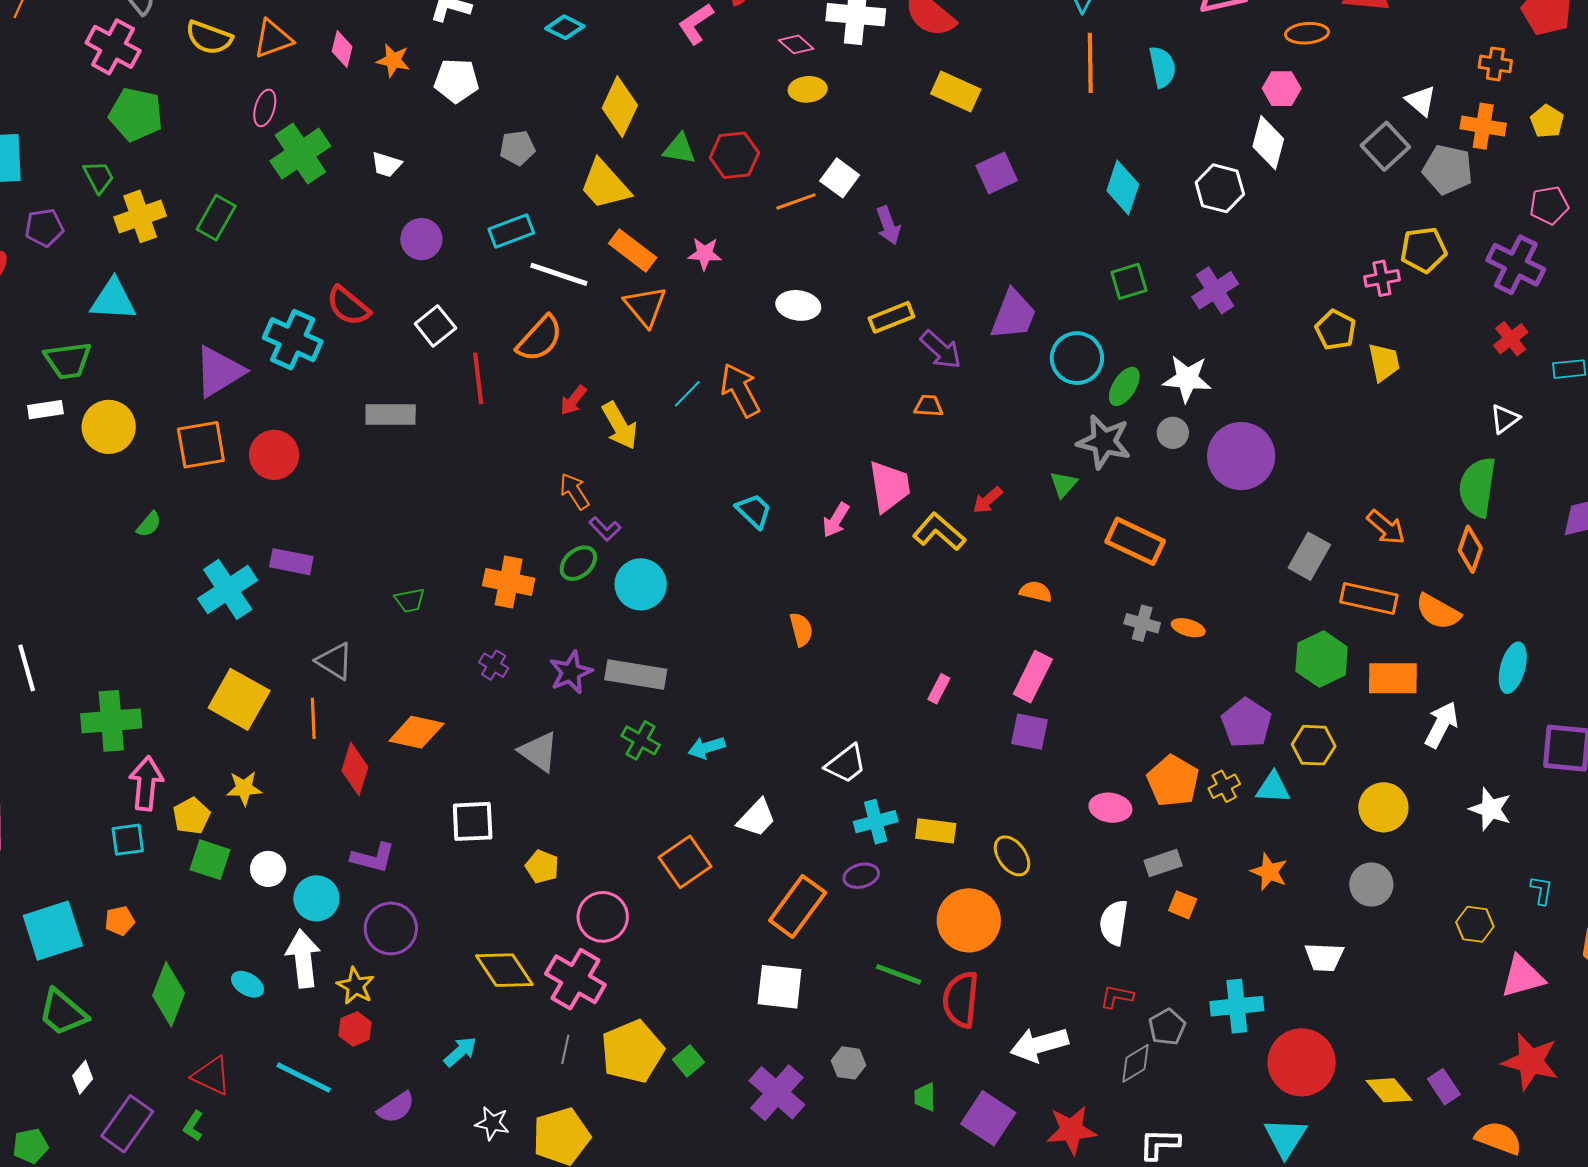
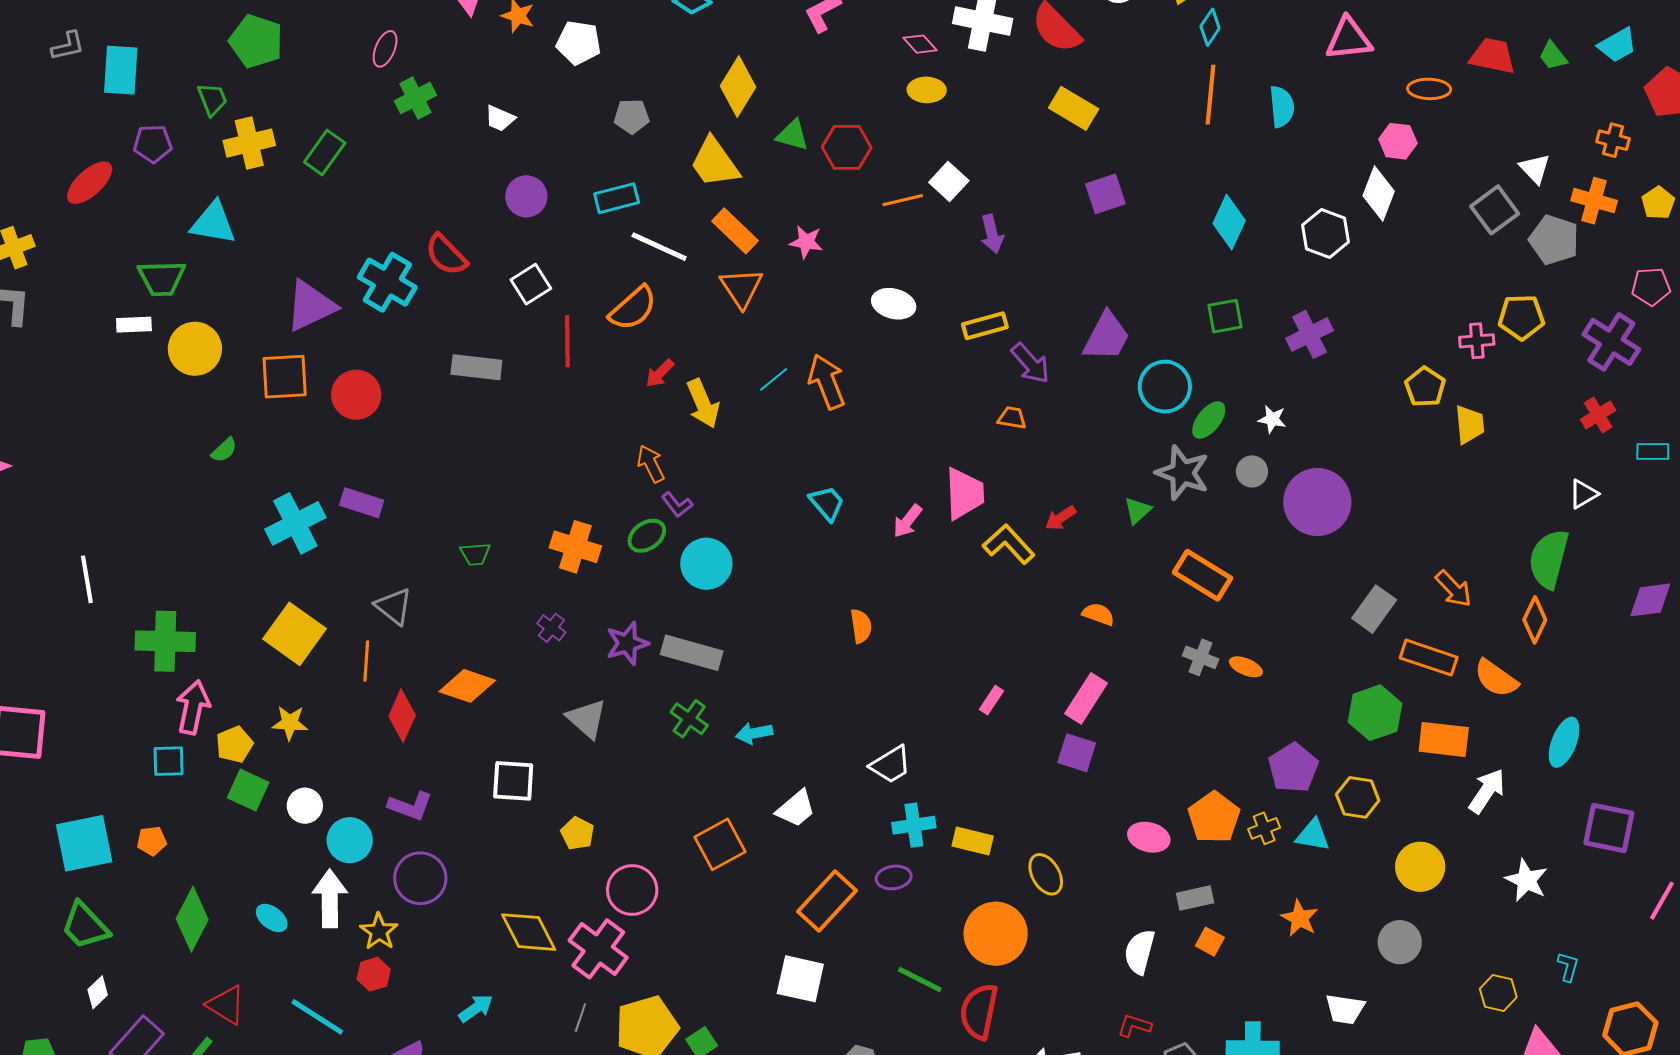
green cross: (300, 154) -> (415, 98), size x0.7
white star: (1187, 379) -> (1272, 419), size x0.6

